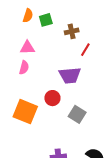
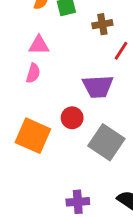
gray square: (77, 114) -> (106, 142), size x1.4

